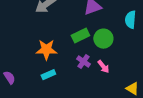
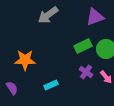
orange star: (46, 50) -> (25, 60), moved

